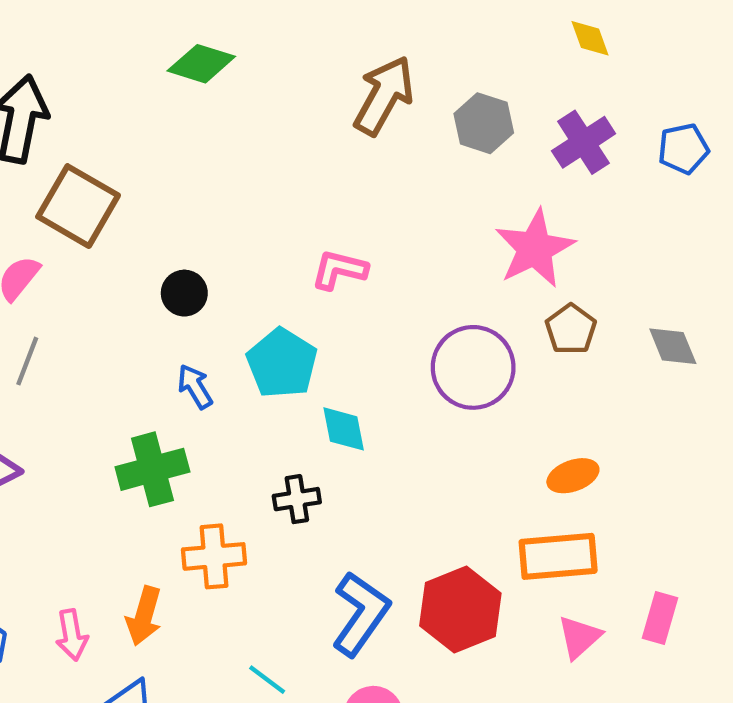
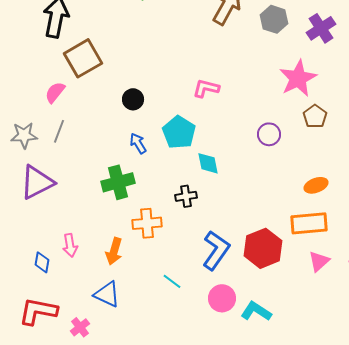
brown square: (78, 206) -> (83, 58), turned 30
purple circle: (473, 367) -> (269, 134), size x0.6
pink arrow: (72, 635) -> (70, 245), moved

